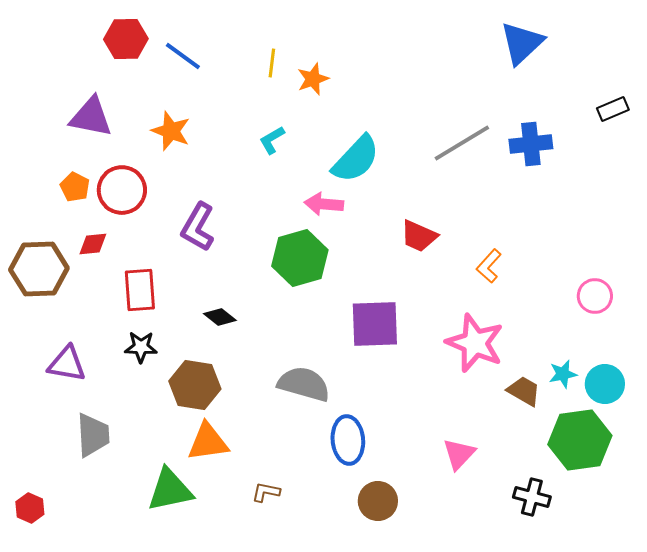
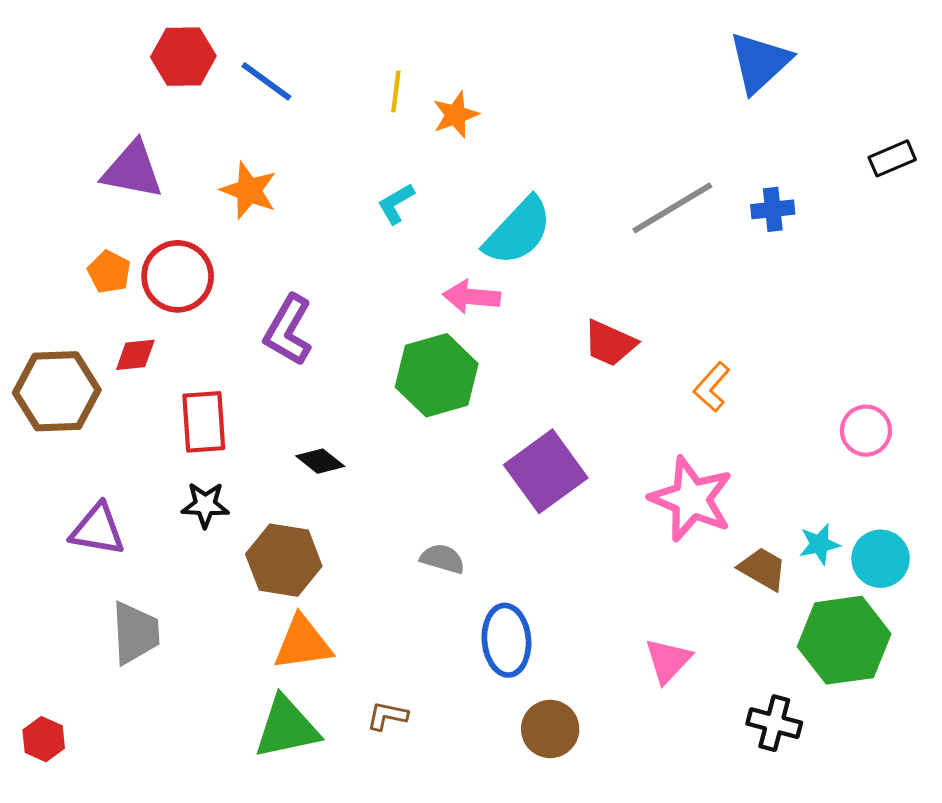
blue cross: (531, 144) -> (773, 209), size x0.7
purple square: (375, 324) -> (546, 471), turned -34
gray semicircle: (304, 384) -> (442, 559), size x0.6
green triangle: (170, 490) -> (287, 728), moved

